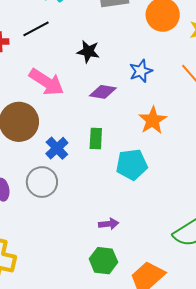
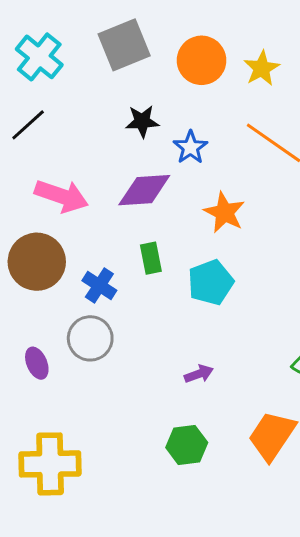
black star: (88, 51) -> (142, 121), moved
purple diamond: (103, 92) -> (144, 190), size x1.4
green hexagon: (103, 261) -> (187, 445), moved

